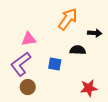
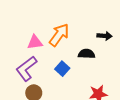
orange arrow: (68, 19) -> (59, 35), moved
blue square: (55, 64) -> (62, 69), turned 32

